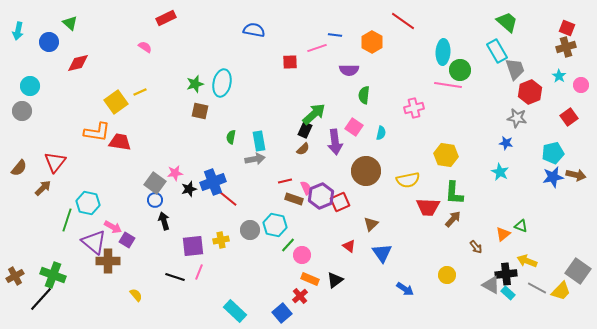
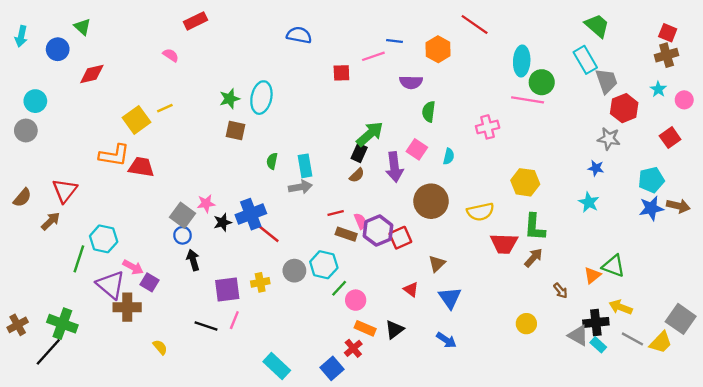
green triangle: (521, 226) -> (614, 266), size x1.5
blue arrow: (405, 289) -> (446, 340), moved

